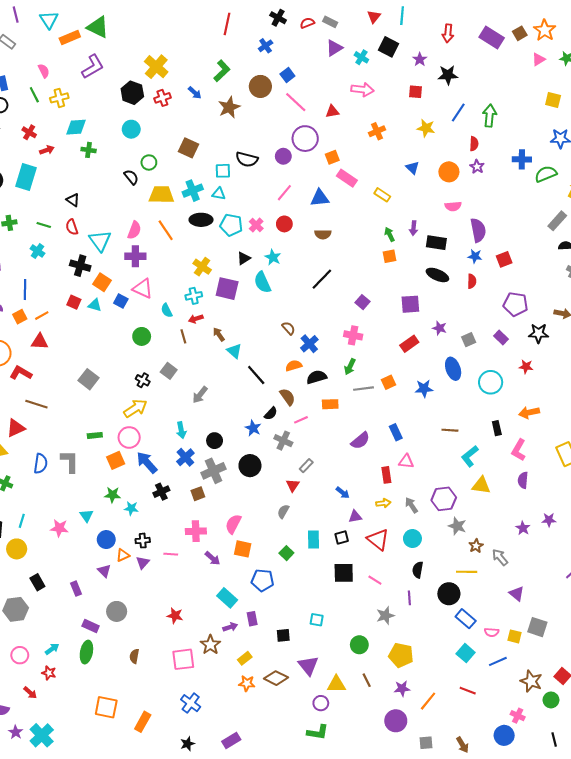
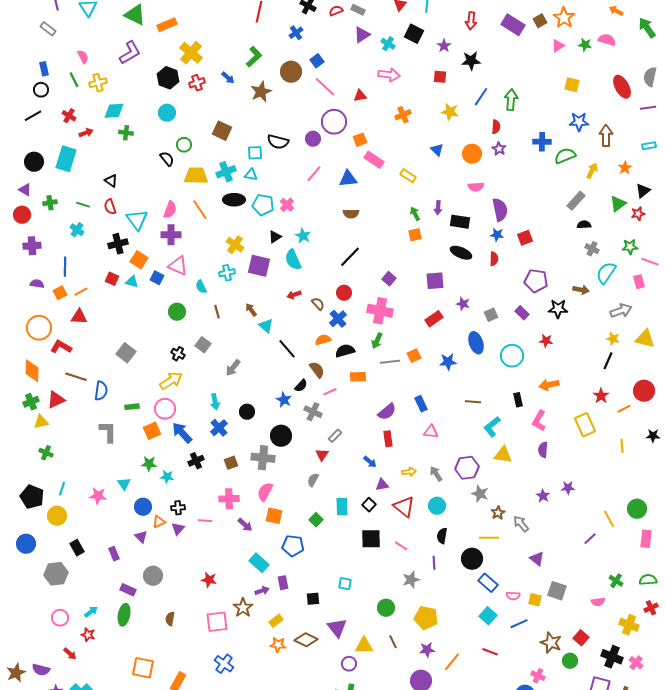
orange rectangle: (70, 38) -> (167, 25), moved
red circle: (284, 224) -> (344, 293), moved
black cross: (80, 266) -> (118, 244), turned -30
red arrow: (196, 319) -> (294, 295), moved
pink cross: (353, 335) -> (380, 311), size x1.4
blue semicircle: (41, 464) -> (101, 391), moved
gray cross: (214, 471) -> (263, 458), moved, turned 30
red rectangle: (386, 475) -> (388, 439), moved
black square: (342, 537) -> (369, 505), turned -32

